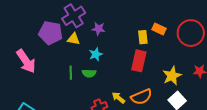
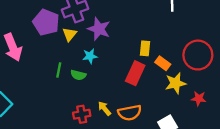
purple star: (98, 29) -> (99, 29), size x1.5
orange rectangle: (159, 29) -> (163, 63), moved
yellow triangle: (74, 39) -> (70, 34), turned 48
yellow star: (172, 76) -> (175, 83), moved

